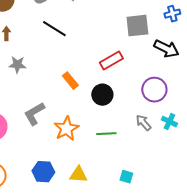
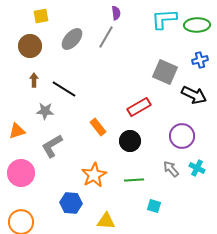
gray square: (137, 26) -> (165, 72), turned 30
black line: (54, 29) -> (64, 89), moved
gray L-shape: (34, 114) -> (52, 146), moved
blue hexagon: (43, 172) -> (71, 203), moved
cyan square: (126, 177) -> (154, 206), moved

